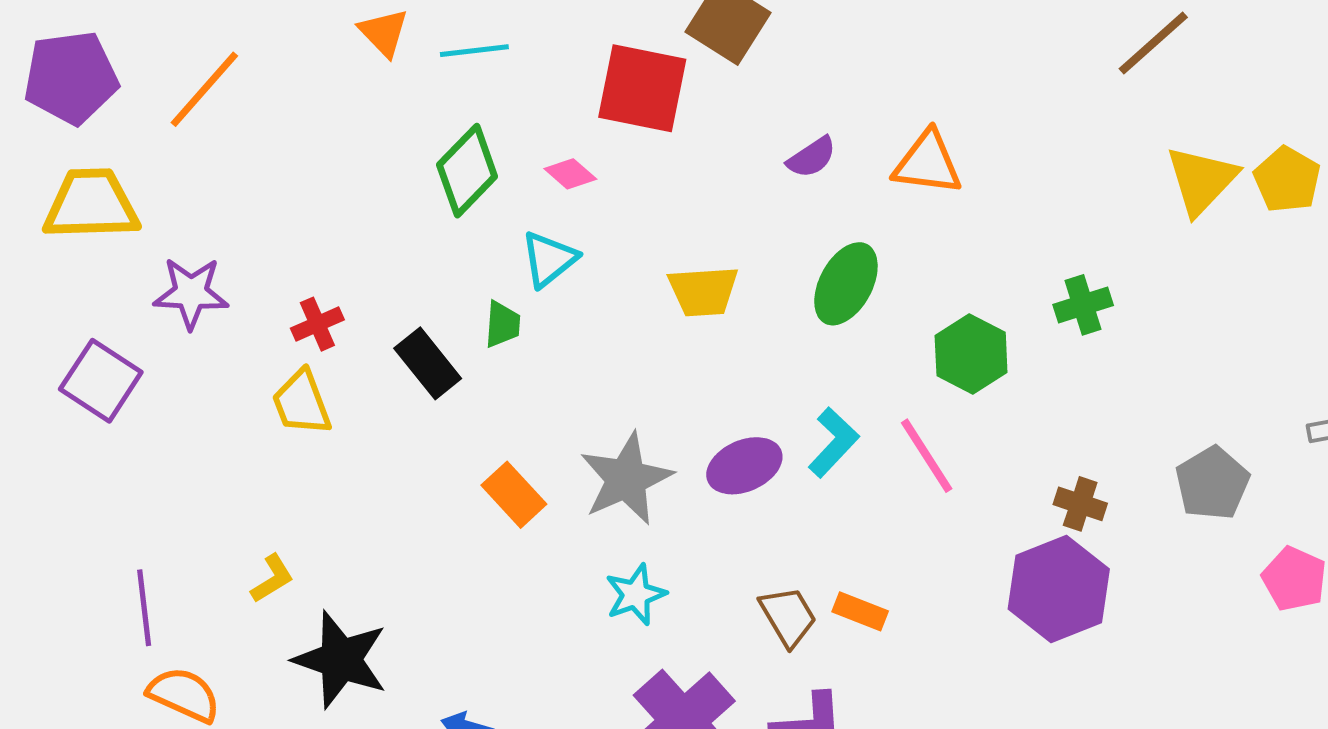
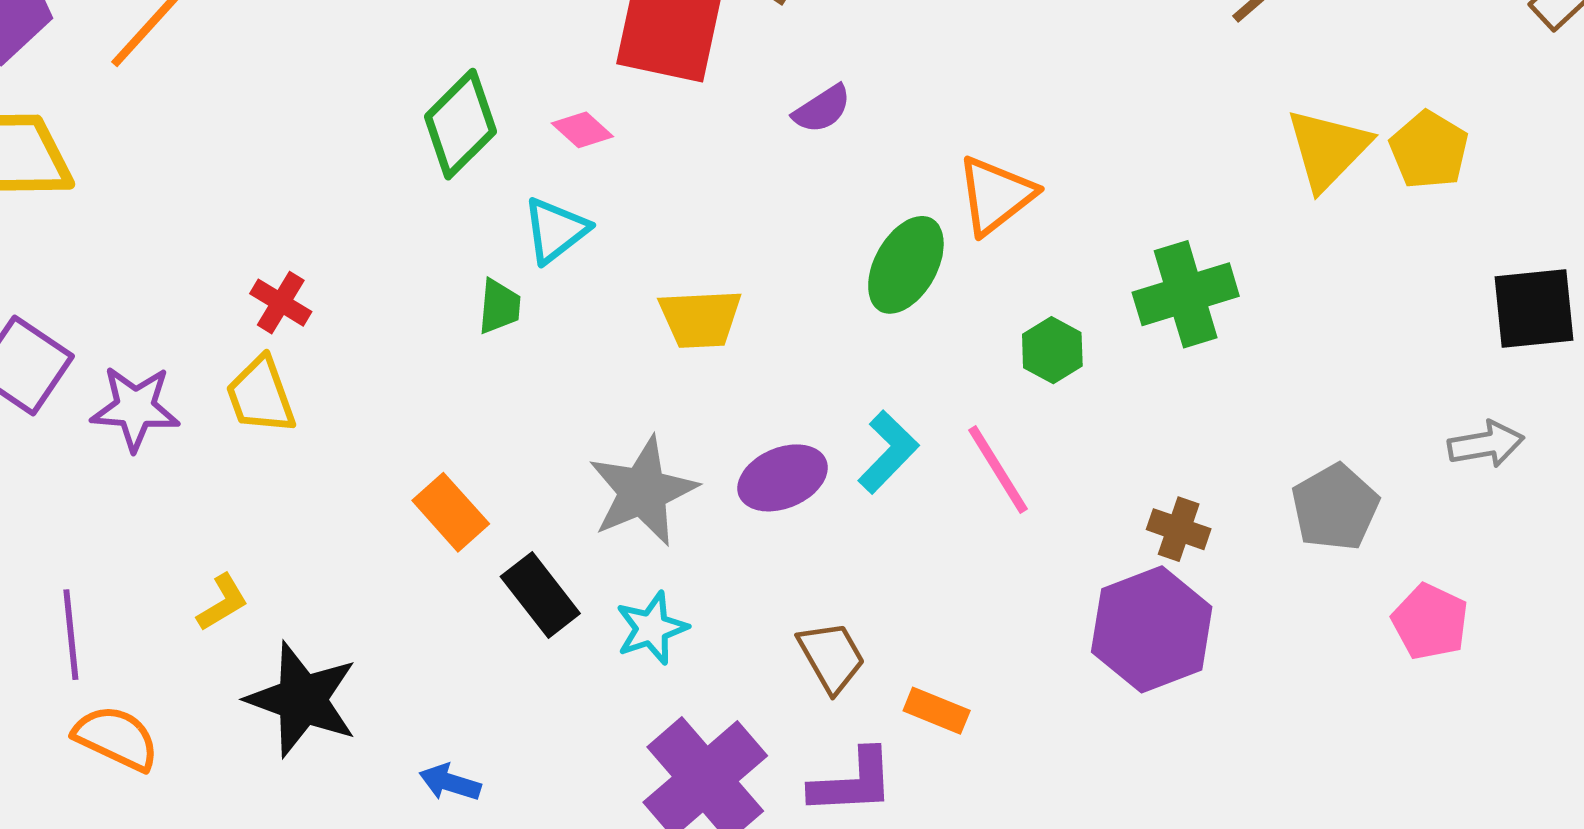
purple semicircle: (812, 157) -> (822, 109), moved
orange triangle: (928, 163) -> (996, 195), moved, turned -46
yellow trapezoid: (703, 291) -> (700, 319), moved
purple star: (191, 293) -> (135, 408), moved
green cross: (1083, 305) -> (1186, 294), size x1.5
red cross: (317, 324) -> (281, 303), turned -36
green hexagon: (971, 354) -> (1052, 350), size x0.7
black rectangle: (428, 363) -> (540, 595), moved
orange rectangle: (514, 495) -> (451, 512), moved
orange rectangle: (860, 611) -> (937, 711), moved

